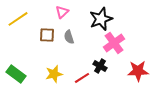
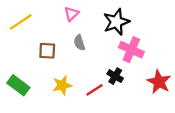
brown square: (47, 35) -> (47, 51), moved
pink cross: (114, 43) -> (131, 50), turned -30
red star: (138, 71) -> (159, 82), turned 30

